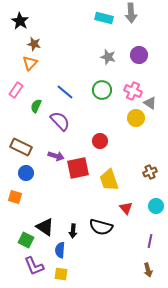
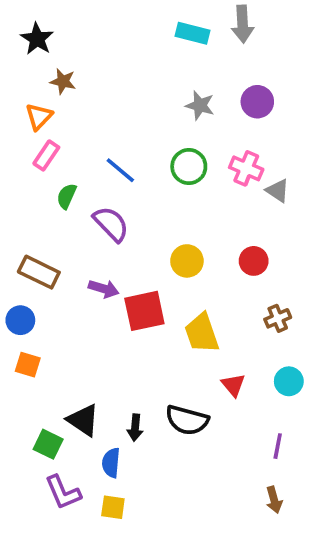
orange triangle: (30, 63) -> (39, 117), moved
pink rectangle: (16, 90) -> (46, 155), moved
yellow circle: (136, 118) -> (187, 261), moved
red circle: (100, 141) -> (254, 261), moved
blue circle: (26, 173) -> (20, 320), moved

